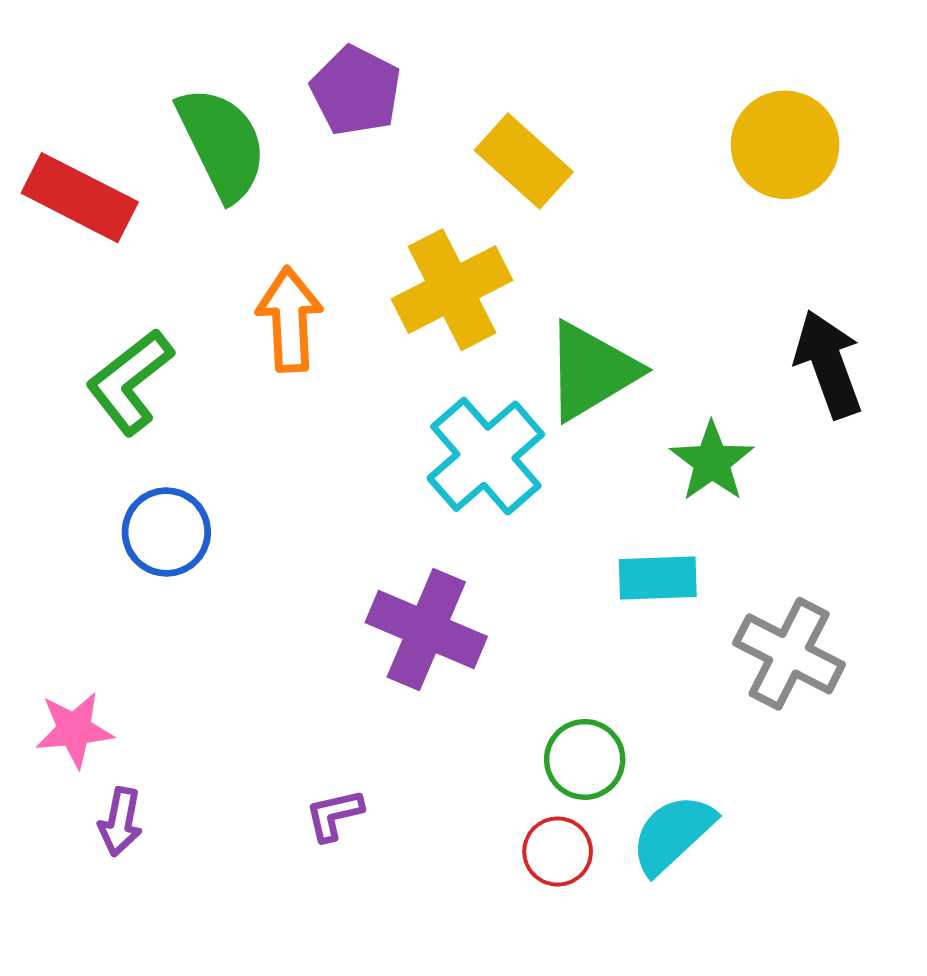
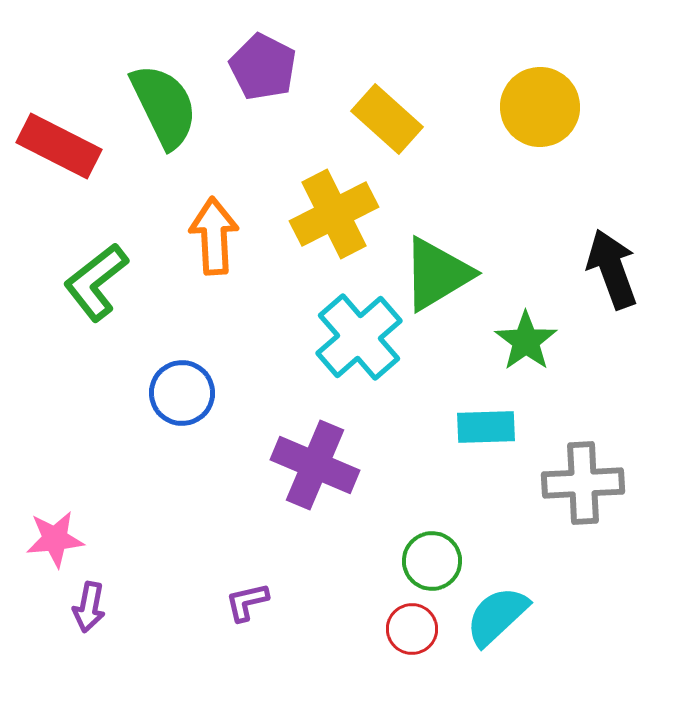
yellow circle: (785, 145) -> (540, 107), moved
blue circle: (166, 532) -> (182, 393), moved
gray cross: (789, 654) -> (583, 483), turned -30

